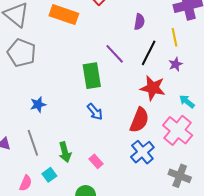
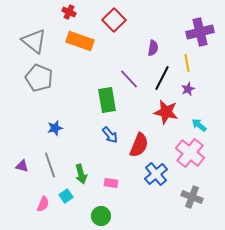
red semicircle: (139, 120) -> (139, 145), moved
pink rectangle: (96, 161) -> (111, 183), turned -40

